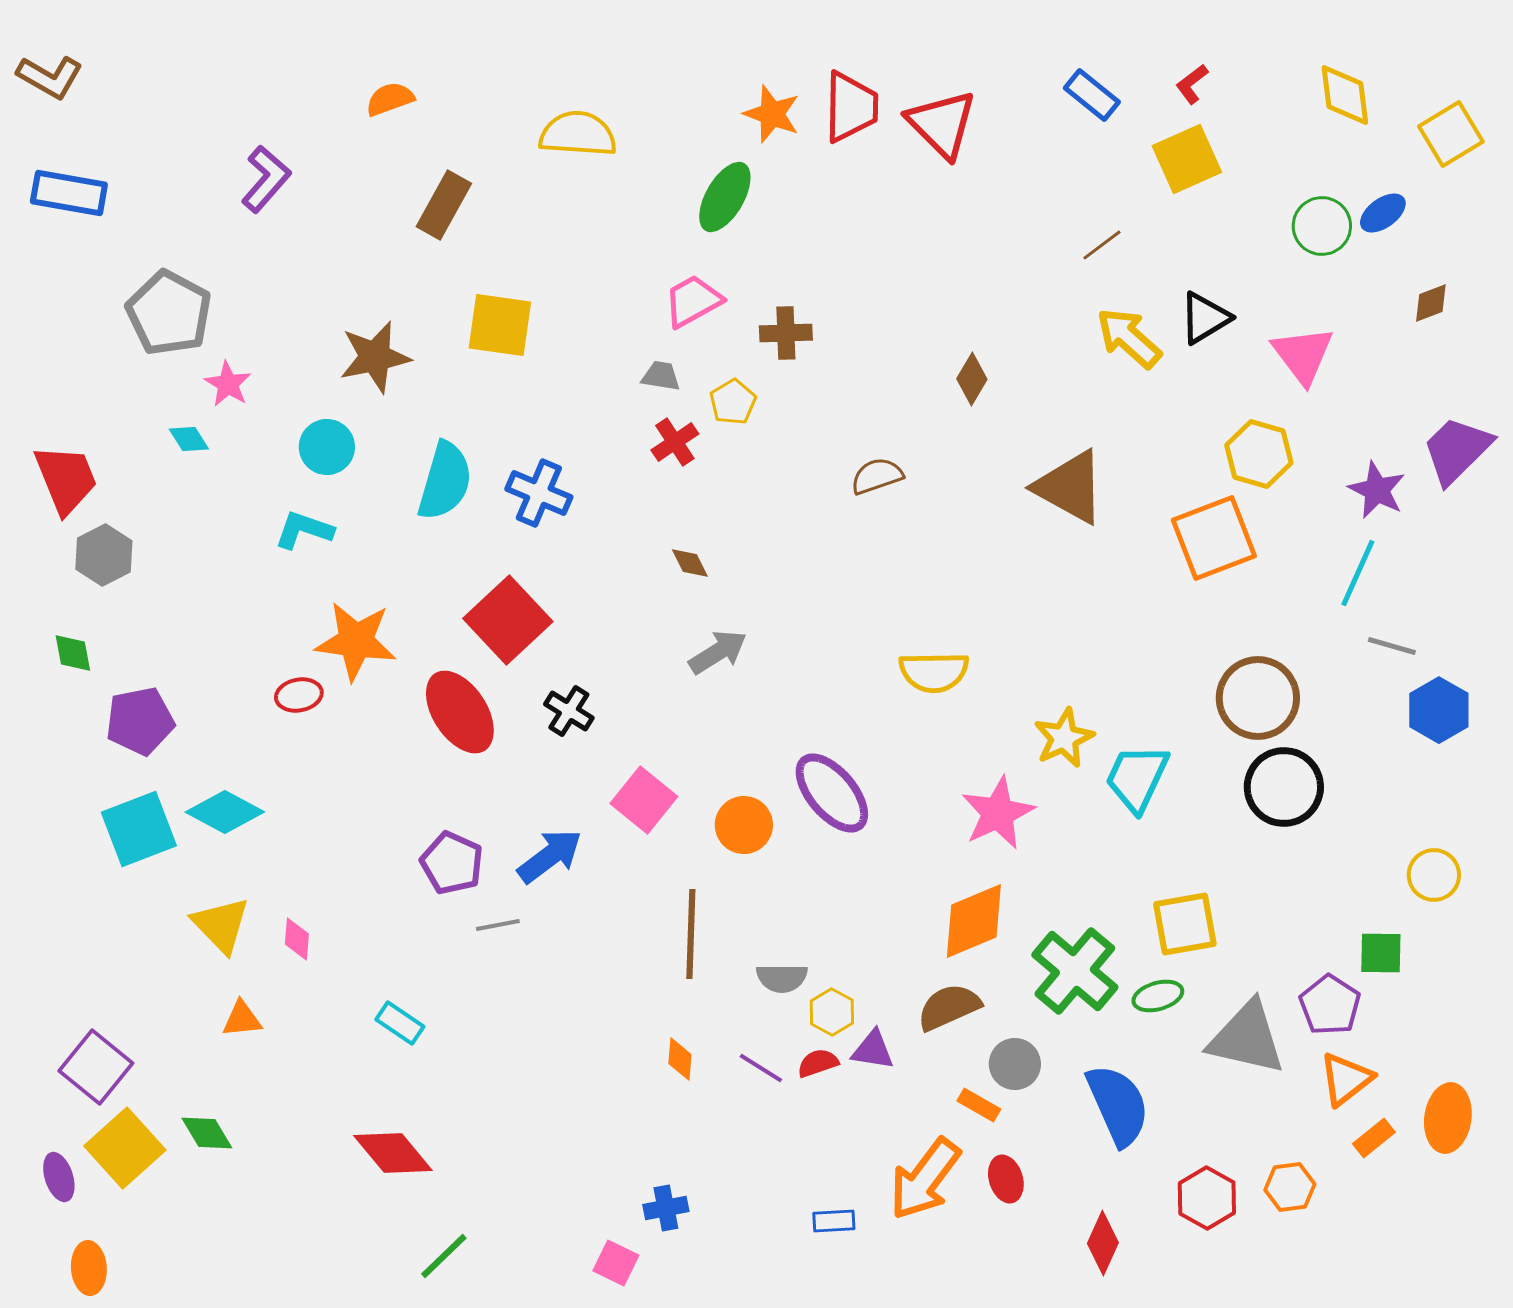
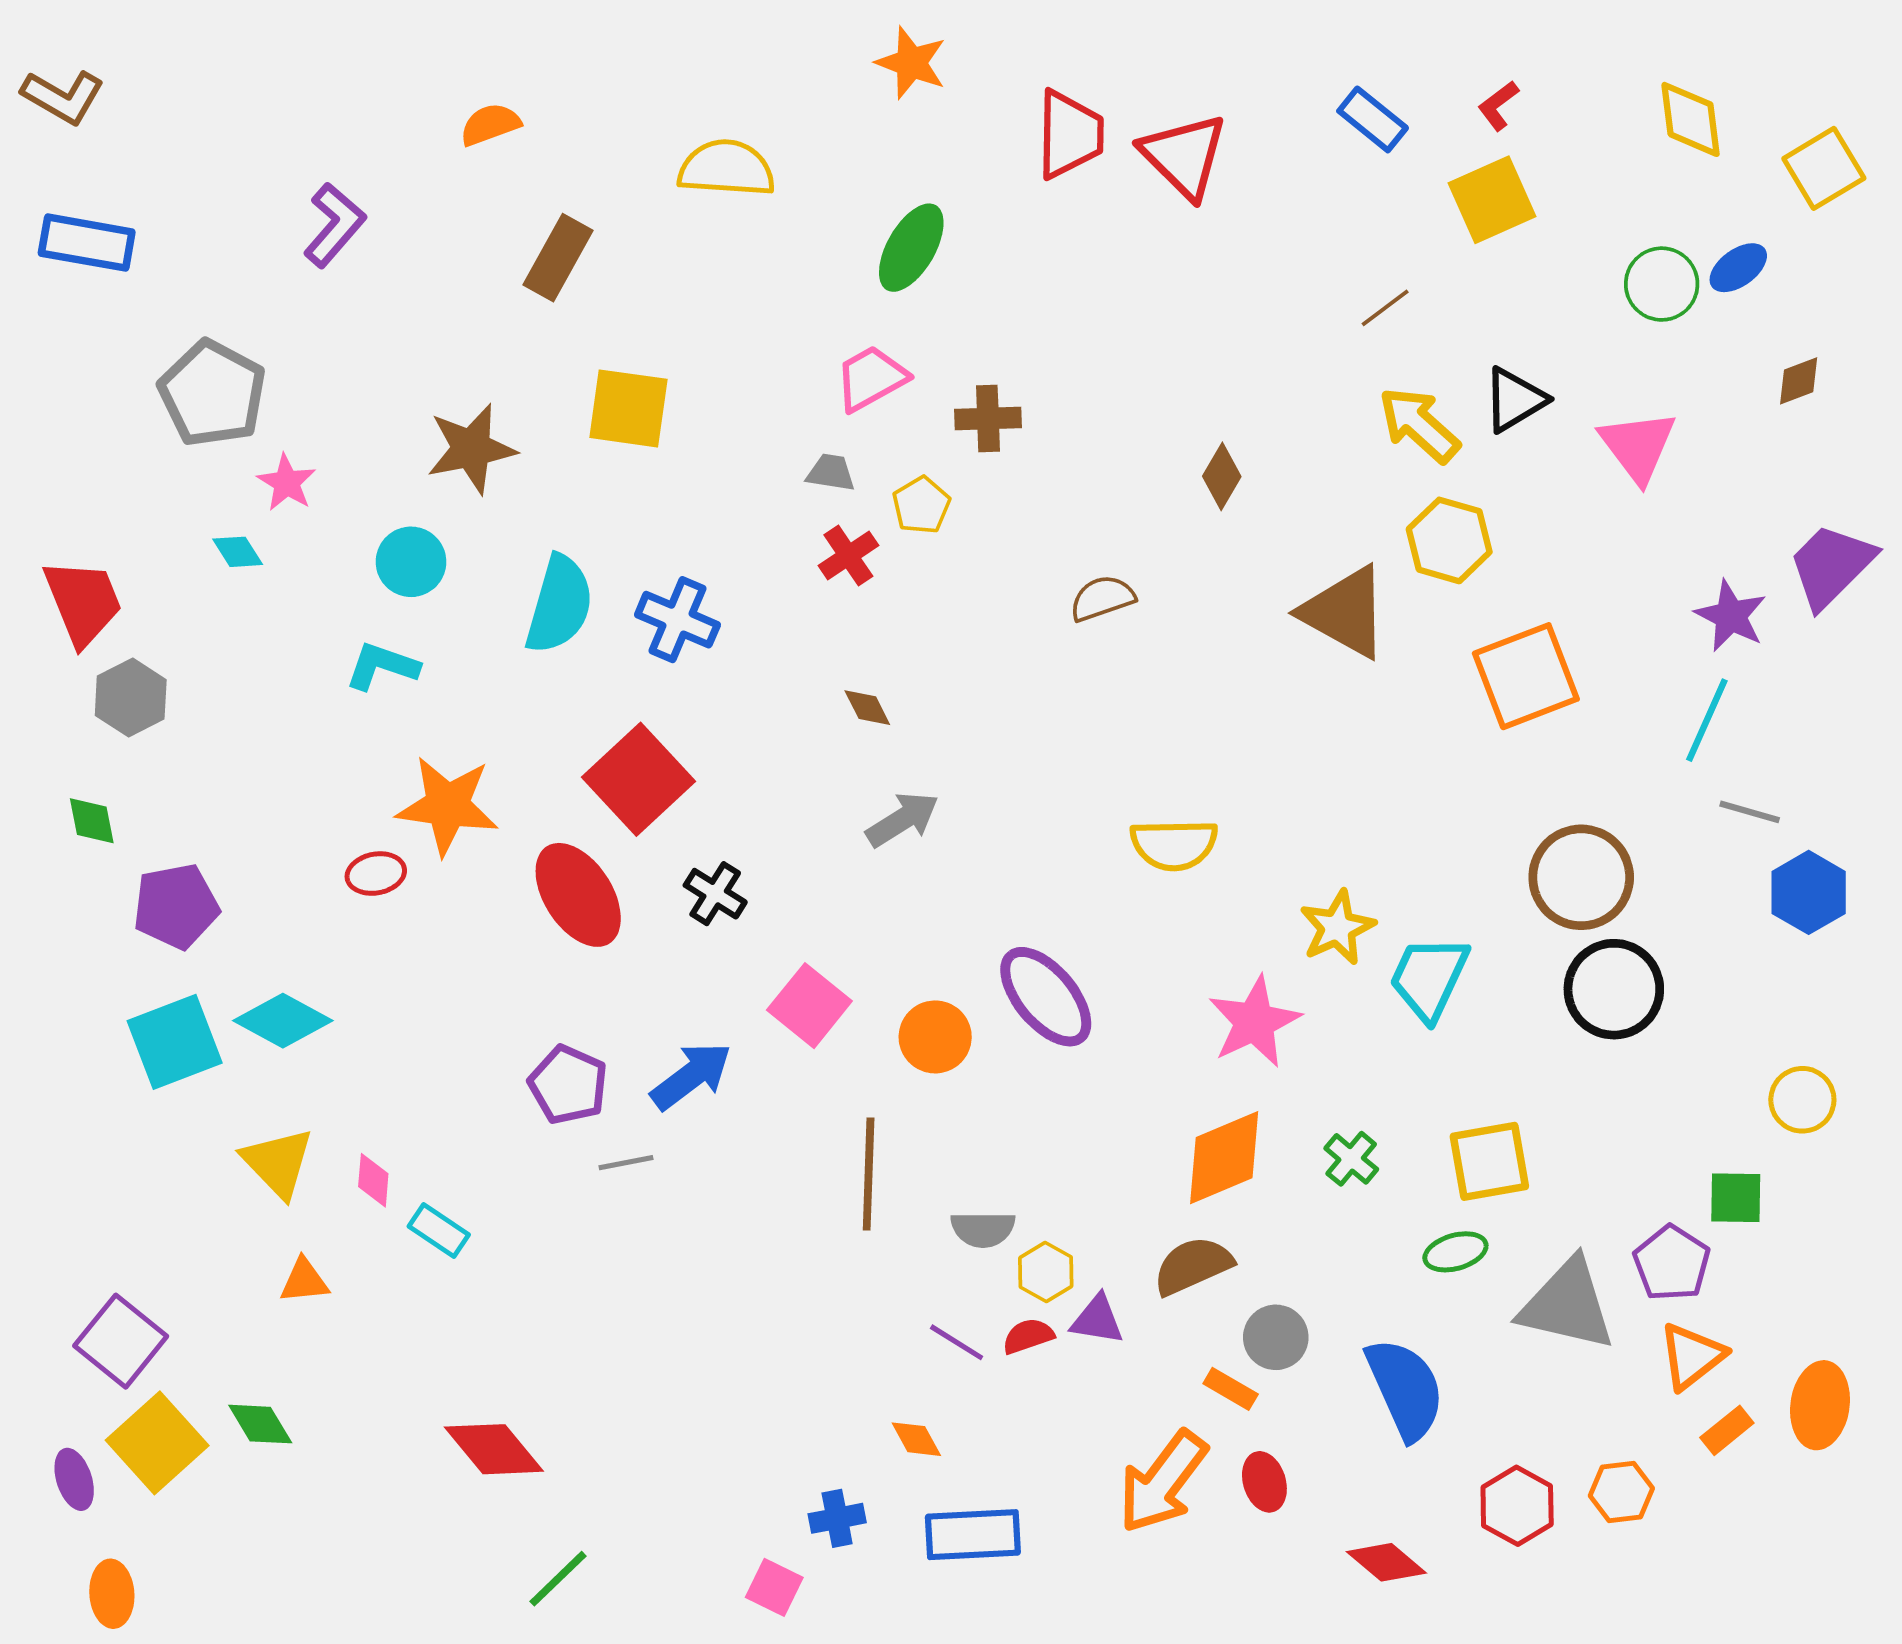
orange star: (772, 114) -> (911, 63), moved
yellow hexagon: (1259, 454) -> (1449, 540), moved
green cross: (1075, 971) -> (1351, 1159), moved, size x0.5
cyan rectangle: (400, 1023) -> (439, 1230), moved
orange diamond: (680, 1059) -> (916, 1439), moved, turned -33
blue rectangle: (834, 1221) -> (973, 1535), moved, size x1.8
red diamond: (1103, 1243) -> (1386, 1562), turned -74

